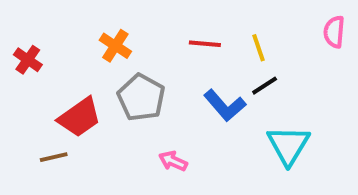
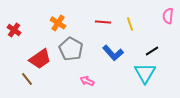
black line: (265, 86) -> (152, 51), moved
brown line: (54, 157) -> (27, 79), turned 64

